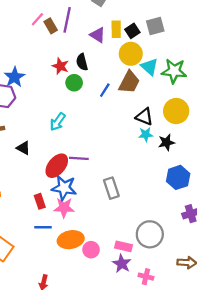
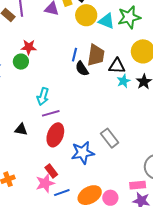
black semicircle: (82, 62) -> (82, 69), moved
brown trapezoid: (129, 82) -> (96, 55), moved
green circle: (74, 83) -> (21, 62), moved
purple line: (79, 158) -> (51, 113), moved
blue star: (64, 188) -> (83, 153), moved
pink star: (64, 208) -> (45, 183), moved

